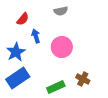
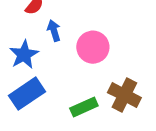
brown cross: (83, 79) -> (124, 95), size x1.5

